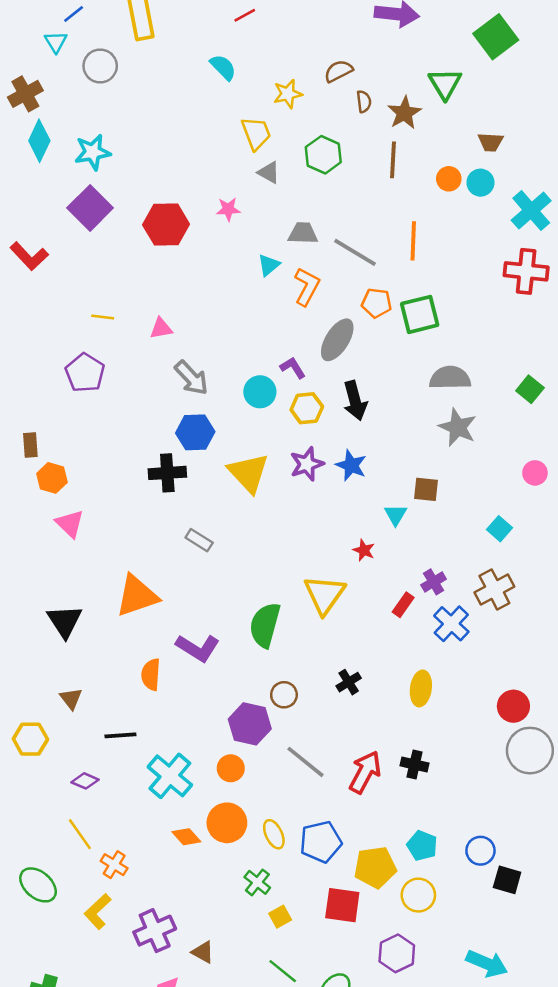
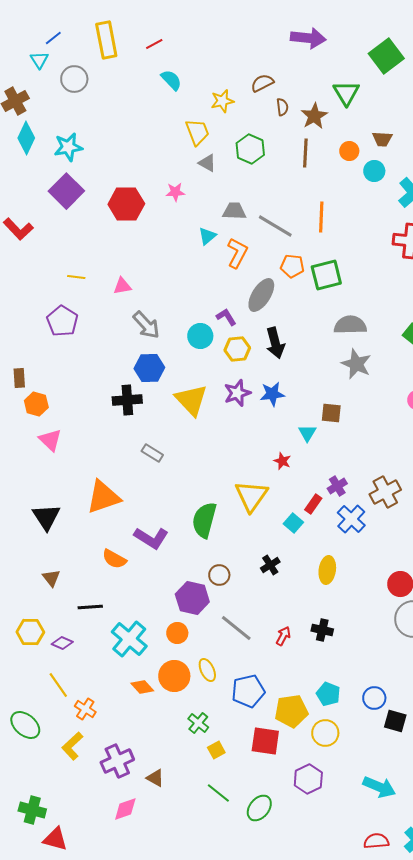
red line: (245, 15) -> (154, 44), moved
orange circle: (449, 179) -> (349, 151), moved
blue star: (351, 465) -> (272, 394), turned -30
cyan square: (499, 529) -> (293, 523), moved
orange semicircle: (151, 674) -> (114, 559), turned -65
yellow hexagon: (30, 739) -> (30, 632), moved
red arrow: (365, 772) -> (283, 636), size x0.6
yellow ellipse: (274, 834) -> (207, 670), moved

